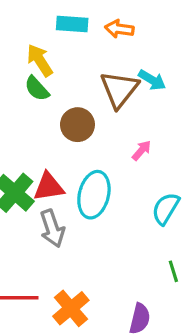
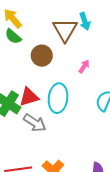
cyan arrow: (152, 80) -> (85, 21), turned 48
gray arrow: (52, 228) -> (35, 123), turned -30

